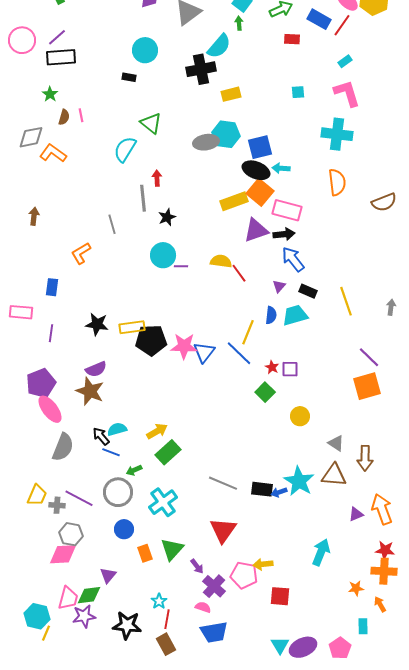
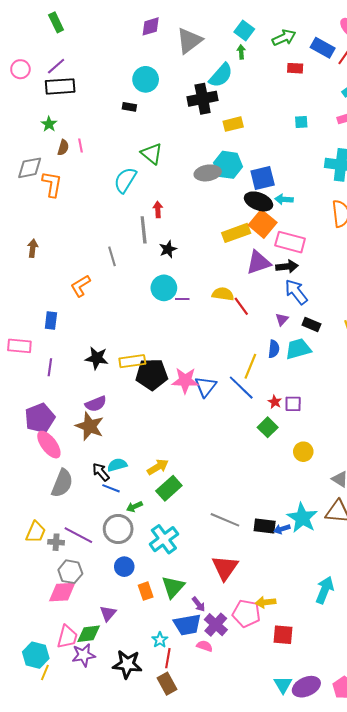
pink circle: (22, 40) -> (20, 69), size x0.7
orange L-shape: (53, 153) -> (52, 184), turned 64
blue trapezoid: (214, 632) -> (187, 625), moved

